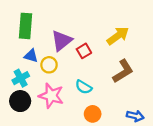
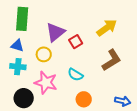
blue triangle: (31, 56) -> (17, 46), moved
cyan cross: (21, 78) -> (18, 67), turned 35
black circle: (20, 101) -> (24, 98), moved

